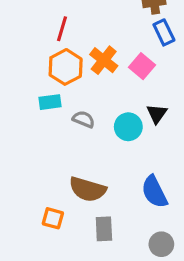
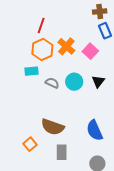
cyan circle: (128, 127) -> (74, 82), moved
orange square: (53, 218) -> (30, 144), turned 32

